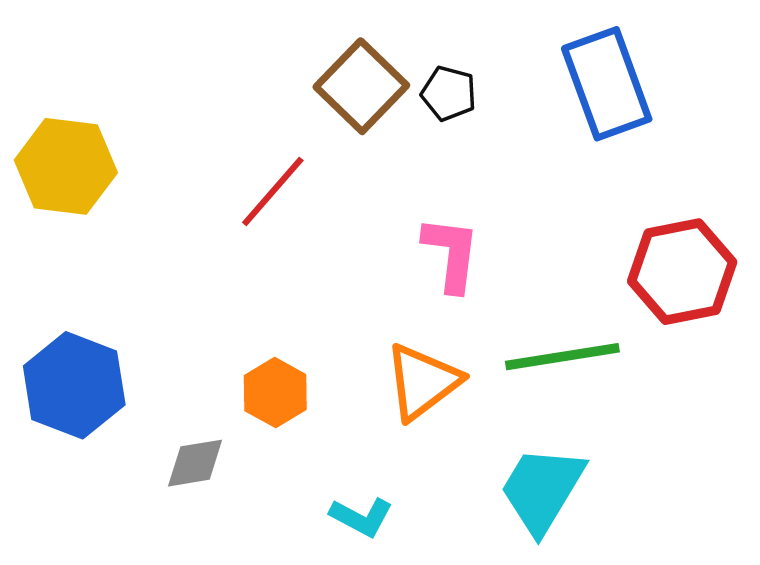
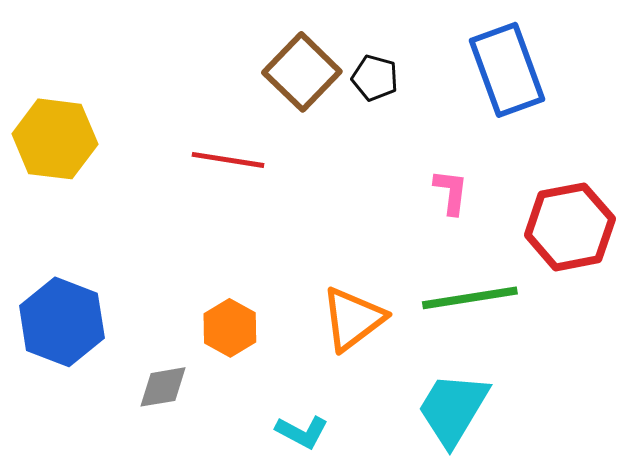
red line: (273, 191) -> (228, 160), turned 58
pink L-shape: (451, 254) -> (451, 192), moved, size x0.7

